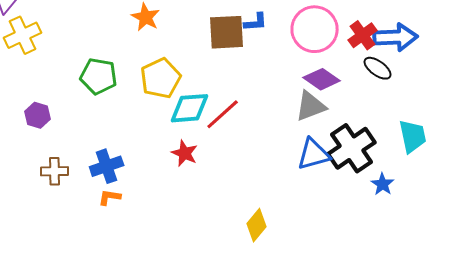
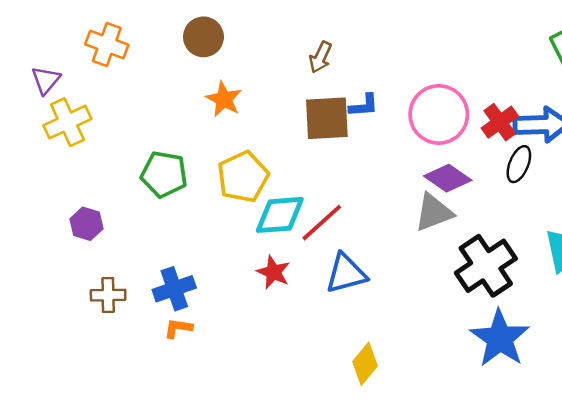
black ellipse: (378, 68) -> (519, 164), turned 76
blue triangle: (314, 154) -> (346, 273), moved
blue star: (383, 184) -> (500, 338), moved, size x2.0

